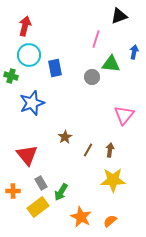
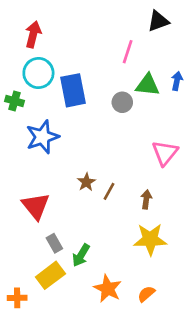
blue arrow: (134, 52) -> (177, 81), moved
blue rectangle: (55, 68) -> (73, 90), size x1.4
brown line: (88, 150) -> (109, 191), moved
orange cross: (13, 191) -> (17, 298), moved

